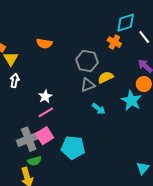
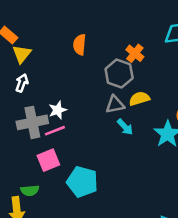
orange cross: (114, 42) -> (135, 53), moved
orange semicircle: (44, 43) -> (80, 45), moved, turned 77
cyan arrow: (99, 109) -> (125, 127), moved
gray cross: (29, 139) -> (32, 122), moved

